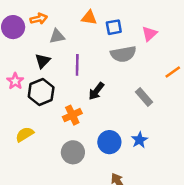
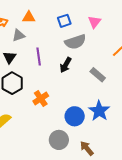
orange triangle: (89, 18) -> (29, 17), moved
black arrow: (96, 91) -> (66, 65), moved
blue star: (139, 140) -> (99, 111), size x1.5
gray circle: (73, 152) -> (59, 140), moved

